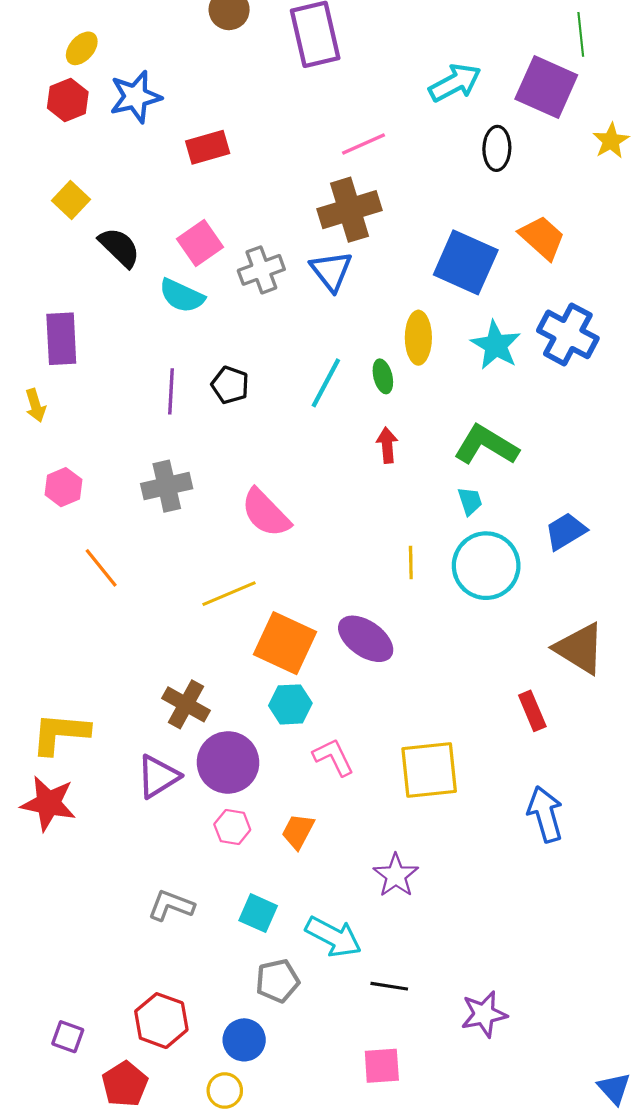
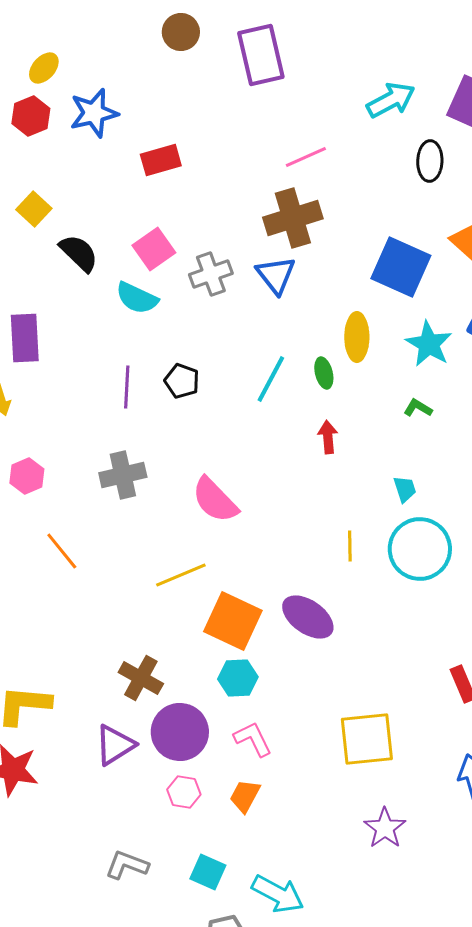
green L-shape: (486, 445) -> (418, 408), moved, size x0.5
pink L-shape: (333, 757) -> (253, 739), moved
purple star: (396, 875) -> (385, 828), moved

